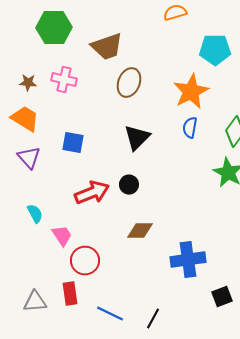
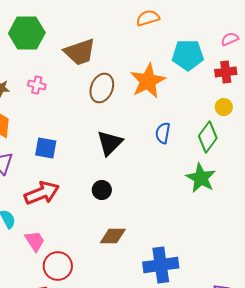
pink cross: (64, 80) -> (37, 85), size x0.7
orange star: (191, 92) -> (148, 81), moved
red arrow: (92, 193) -> (42, 193), moved

